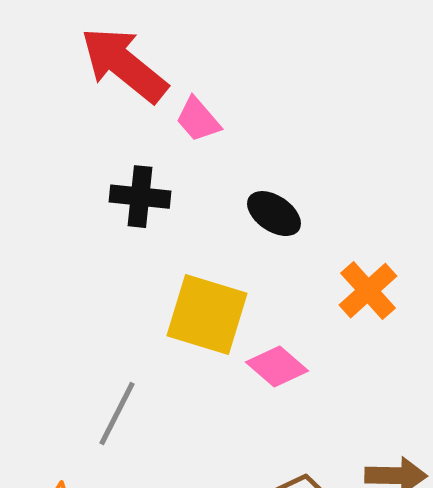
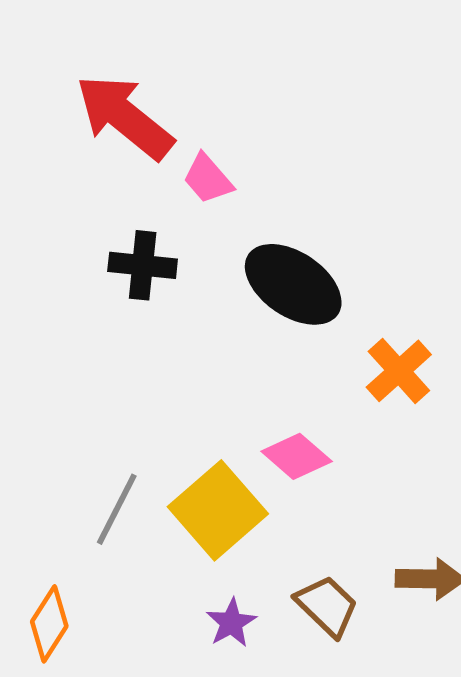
black ellipse: (274, 214) -> (293, 284), size x1.6
yellow square: (207, 315) -> (218, 510), moved, turned 32

